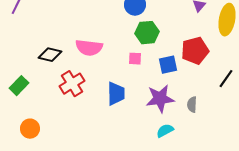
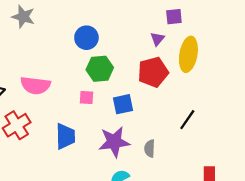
red pentagon: (195, 51) -> (153, 72), moved

